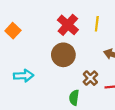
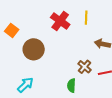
brown circle: (63, 55) -> (34, 49), moved
cyan arrow: (24, 76) -> (25, 85), moved, turned -36

